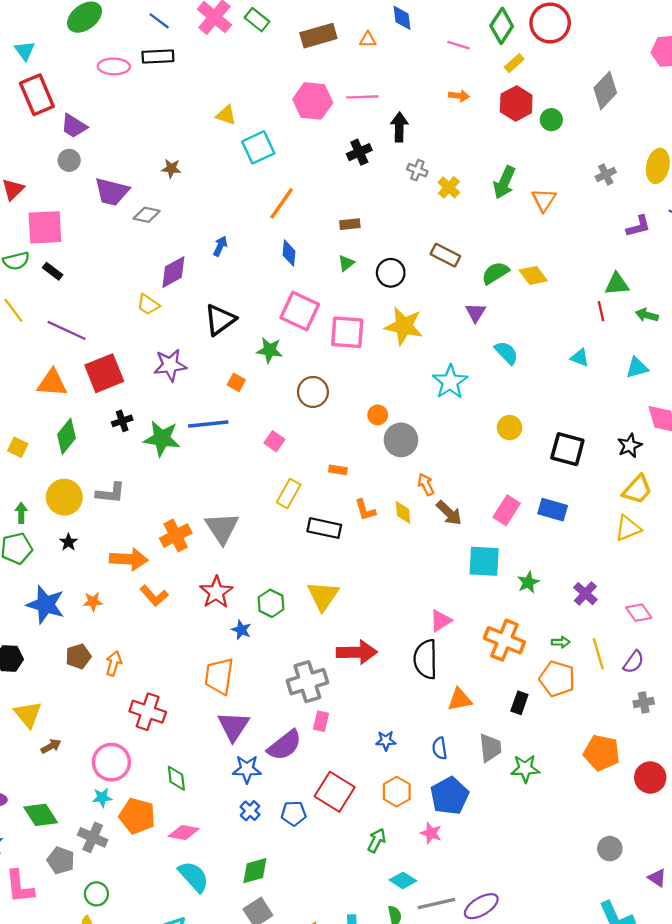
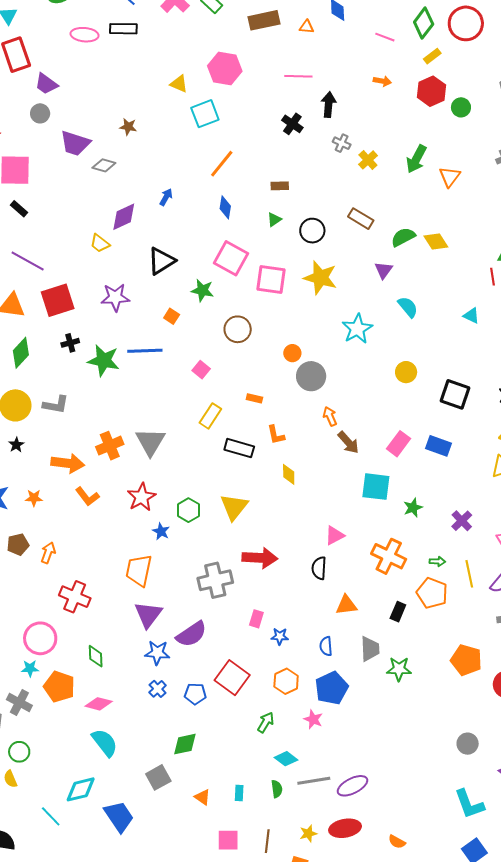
pink hexagon: (313, 101) -> (225, 69), moved
black cross: (359, 152) -> (292, 124), turned -35
yellow diamond: (403, 512) -> (289, 474), moved
black semicircle: (426, 659) -> (319, 568), size x0.7
pink rectangle: (321, 721) -> (256, 619), moved
green diamond: (255, 871) -> (185, 744), moved

